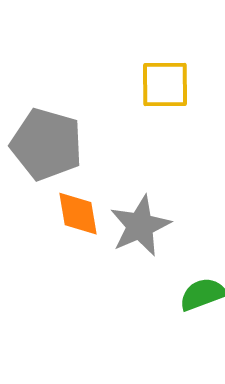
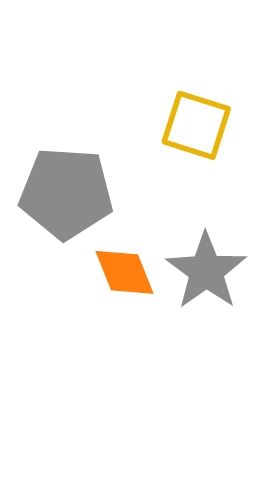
yellow square: (165, 85) -> (196, 125), moved, turned 30

